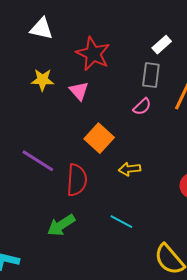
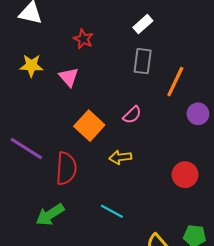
white rectangle: (162, 45) -> (143, 24), moved
red star: (93, 54) -> (83, 39), size x0.6
pink semicircle: (142, 107) -> (132, 115), moved

